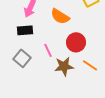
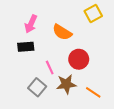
gray square: (22, 58) -> (37, 87), moved
orange line: (90, 65) -> (93, 92), moved

